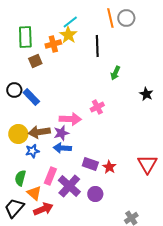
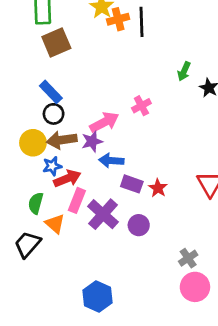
orange cross: (53, 44) -> (118, 19), moved
brown square: (35, 61) -> (56, 43), size x1.5
green arrow: (115, 73) -> (184, 71), moved
black circle: (14, 90) -> (54, 114), moved
pink arrow: (70, 119) -> (104, 122), turned -30
blue arrow: (62, 148) -> (111, 161), moved
red arrow: (43, 209) -> (67, 178), moved

